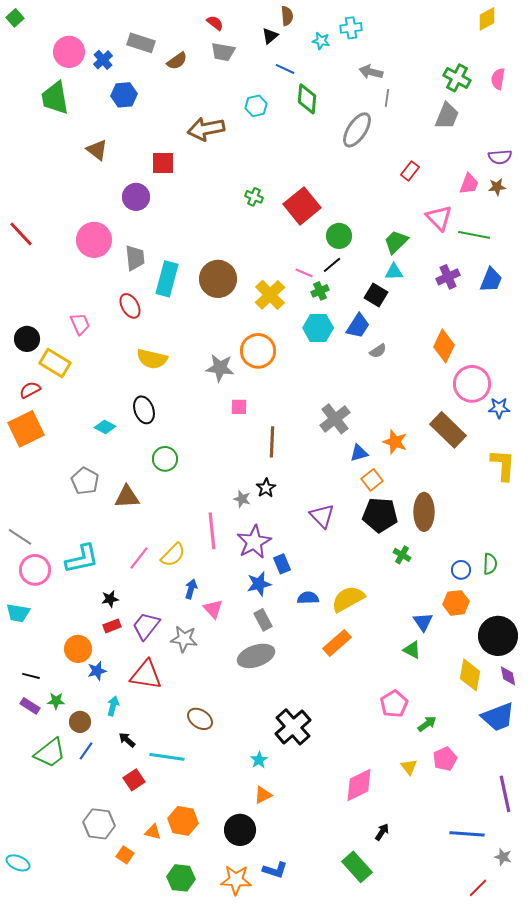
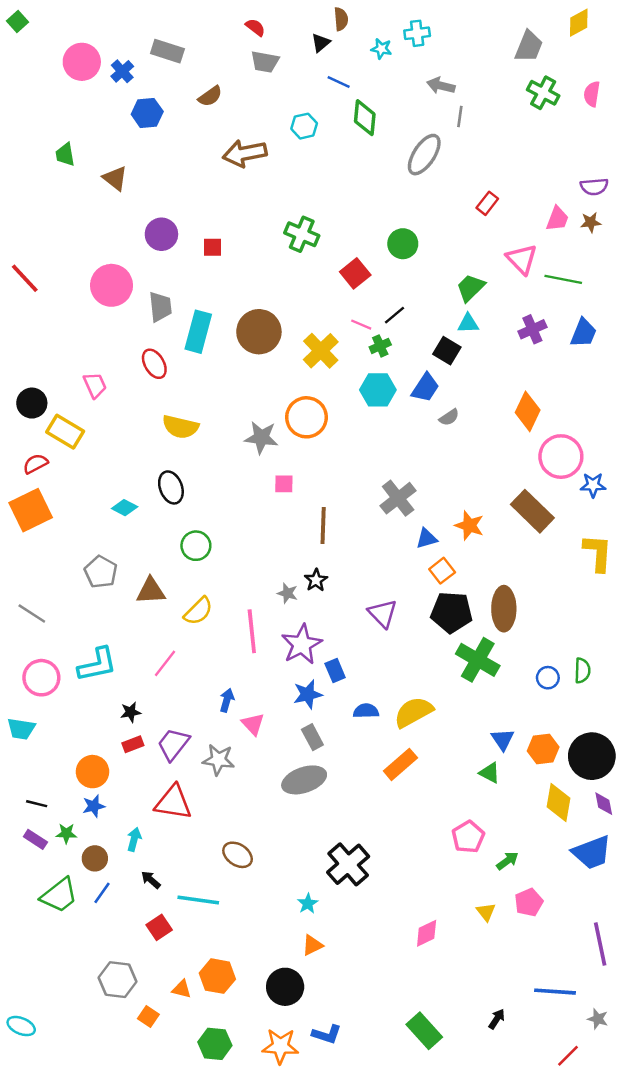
brown semicircle: (177, 61) -> (210, 96), moved
green trapezoid: (55, 98) -> (65, 155), moved, size x0.6
gray trapezoid: (447, 116) -> (529, 46), moved
red square: (163, 163) -> (213, 247), moved, size x0.7
green cross: (254, 197) -> (302, 234), size x1.6
red square: (302, 206) -> (355, 273), moved, size x0.7
green circle: (339, 236) -> (403, 244), moved
gray line: (20, 537) -> (32, 613), moved
yellow semicircle: (173, 555) -> (198, 611), moved
green cross: (402, 555) -> (478, 660), size x2.0
orange hexagon: (456, 603) -> (543, 749), moved
blue star: (97, 671) -> (94, 806), moved
pink diamond: (359, 785) -> (427, 933), size x0.7
black arrow: (382, 832) -> (497, 1019), moved

